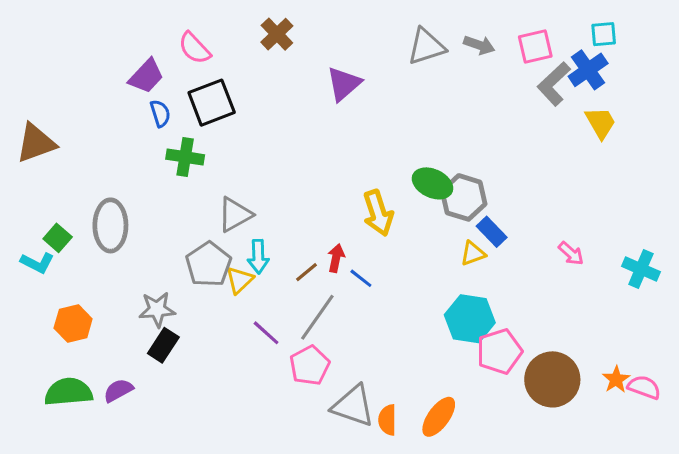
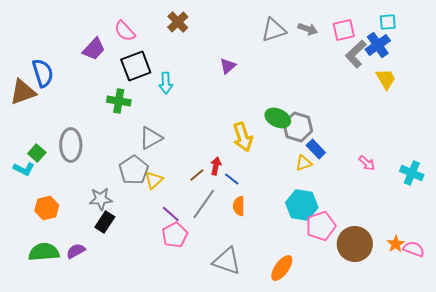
purple triangle: (344, 84) -> (228, 66), moved, size x0.7
blue semicircle: (160, 113) -> (43, 73), moved, size x1.6
cyan arrow: (258, 257) -> (166, 83), moved
pink pentagon: (310, 365) -> (175, 235), moved
orange semicircle: (387, 420) -> (239, 206), moved

